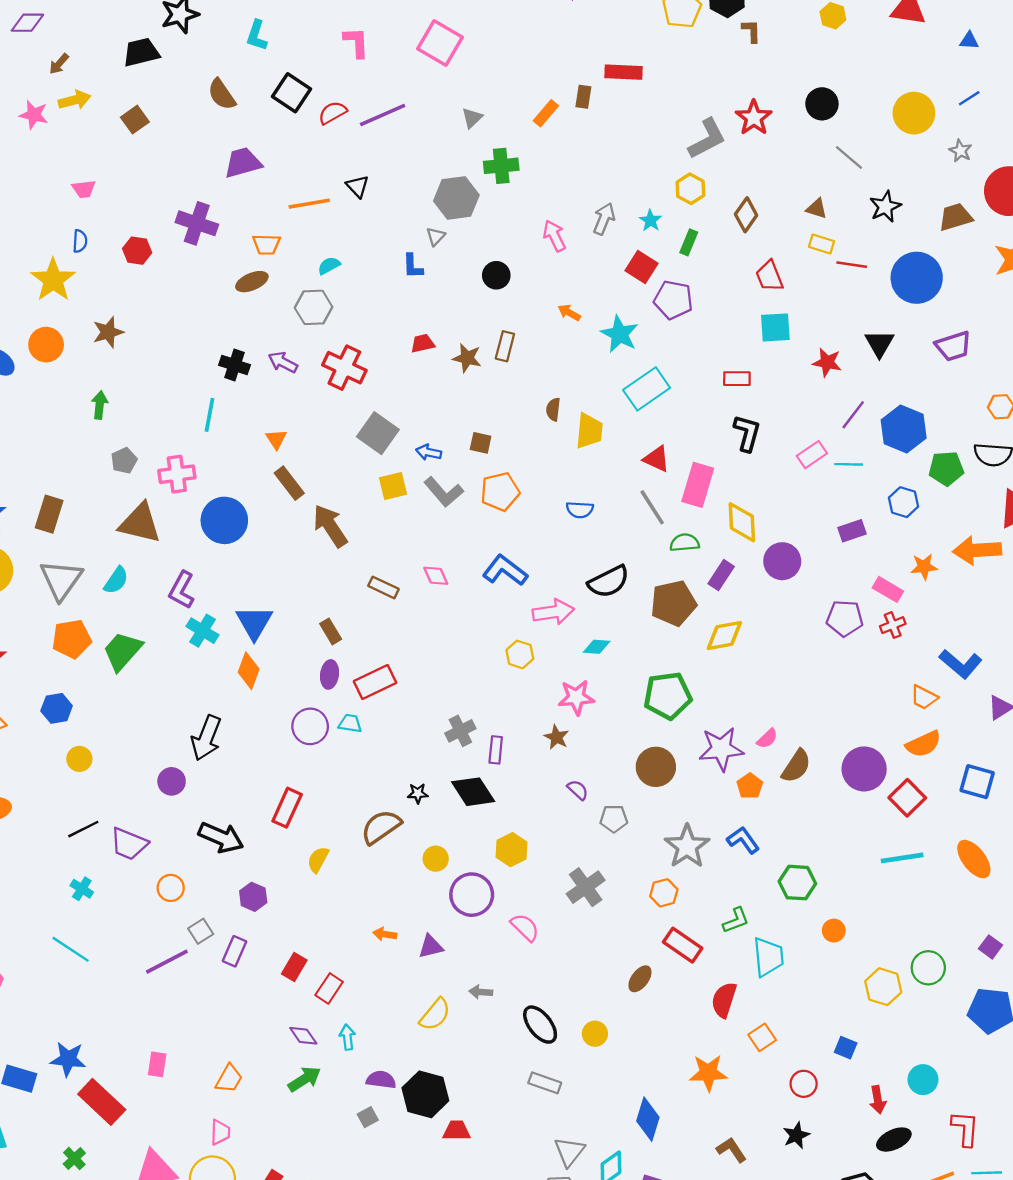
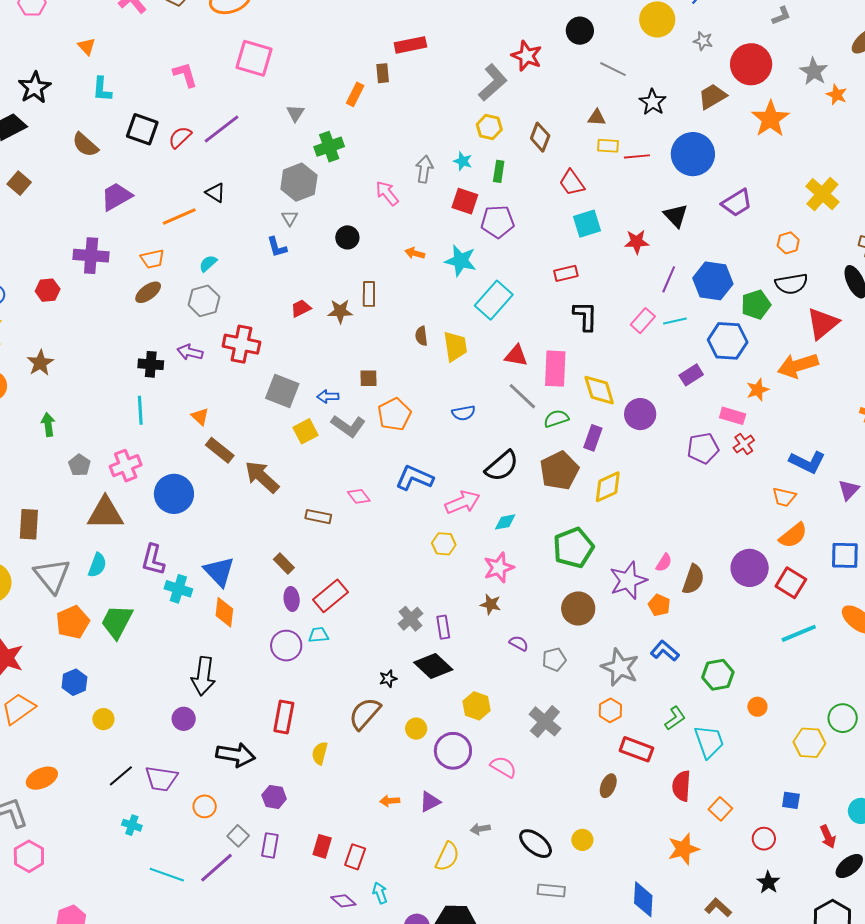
blue hexagon: (903, 502) -> (728, 341), size x1.5
cyan line: (71, 949) -> (167, 875), moved

